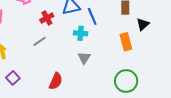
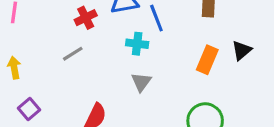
black triangle: (143, 24) -> (242, 50), moved
orange rectangle: (126, 42) -> (207, 60), turned 36

